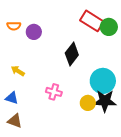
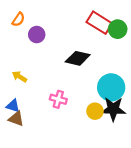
orange semicircle: (14, 26) -> (18, 19), moved, turned -56
black diamond: (72, 54) -> (78, 58), turned 65
brown triangle: (15, 121) -> (16, 119), moved

